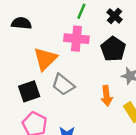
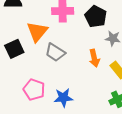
black square: (29, 91) -> (14, 49), moved

